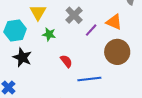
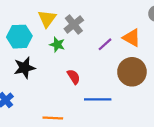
gray cross: (74, 15) -> (74, 24), moved
black star: (22, 57) -> (24, 68), turned 30

